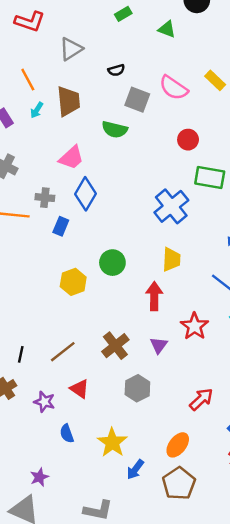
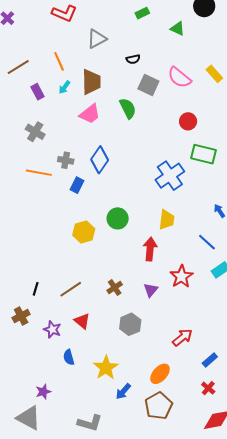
green semicircle: (115, 129) -> (128, 108), turned -135
pink trapezoid: (71, 158) -> (90, 114), moved
brown cross: (115, 346) -> (115, 288), size x0.7

